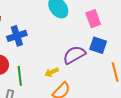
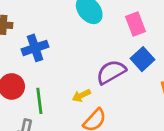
blue square: (98, 45) -> (142, 59), turned 30

